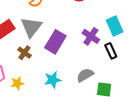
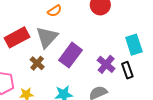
purple cross: (91, 36) -> (106, 64), moved

